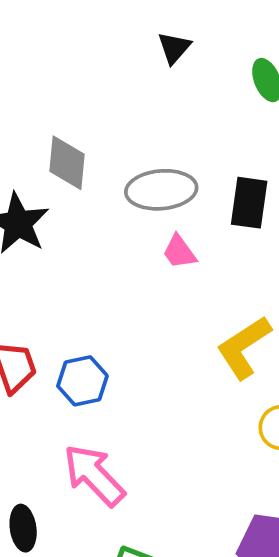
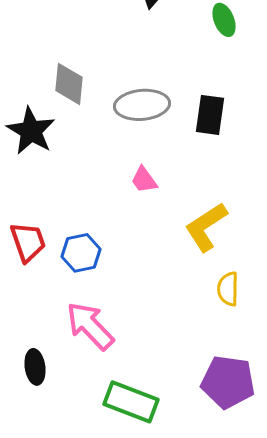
pink trapezoid: (179, 252) -> (144, 180), moved

